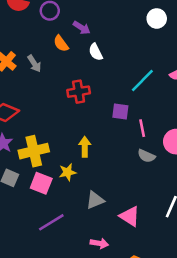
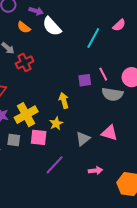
white semicircle: (96, 52) -> (52, 26), size x1.5
red cross: (79, 92) -> (25, 62), moved
purple square: (120, 112) -> (85, 80), moved
gray semicircle: (146, 156) -> (112, 94), size x1.5
pink triangle: (130, 216) -> (109, 133), moved

